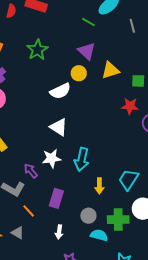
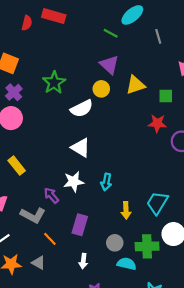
green star: (37, 50) -> (54, 83), moved
cyan arrow: (82, 159) -> (106, 182), size x0.7

